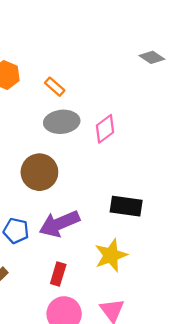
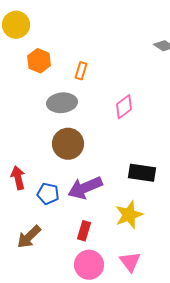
orange rectangle: (55, 87) -> (81, 71), turned 66
gray ellipse: (62, 122) -> (62, 103), moved

